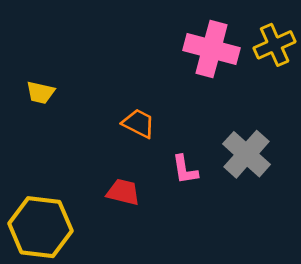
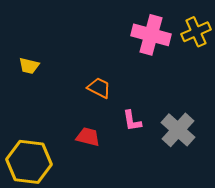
gray cross: (247, 154) -> (178, 130), moved

